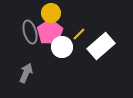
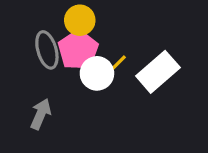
yellow line: (79, 34) -> (117, 64), moved

